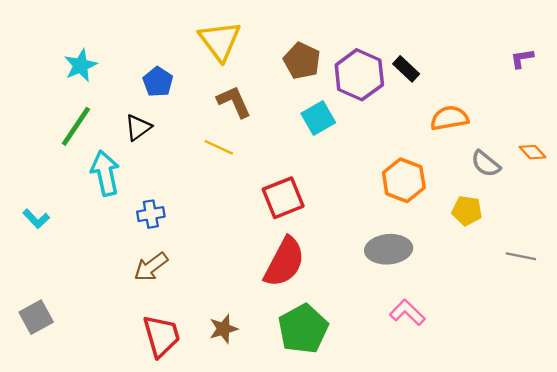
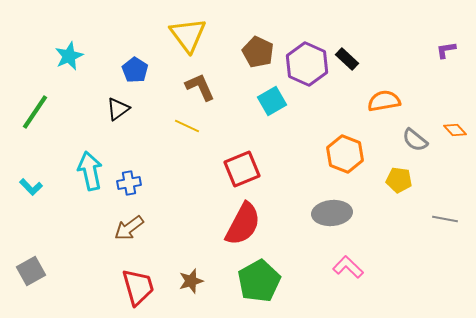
green line: (76, 126) -> (35, 112), moved
cyan arrow: (105, 173) -> (90, 171), moved

